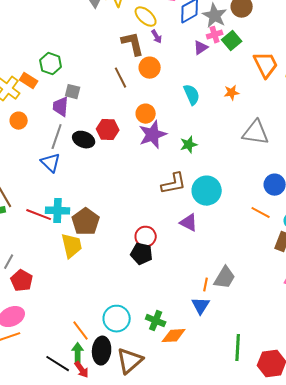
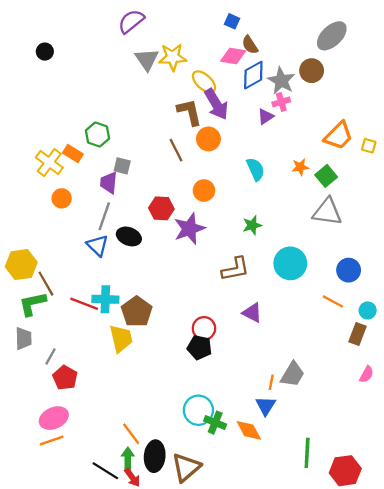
purple arrow: (157, 37) -> (216, 104), size x2.0
green square: (232, 41) -> (326, 176), moved
orange trapezoid: (266, 65) -> (338, 136), turned 72
purple star: (153, 135) -> (189, 229), moved
black ellipse: (84, 140) -> (129, 236), moved
cyan circle: (207, 191) -> (290, 263), moved
cyan circle: (117, 319) -> (198, 410), moved
orange diamond: (174, 336) -> (249, 430), moved, turned 65

